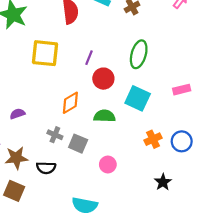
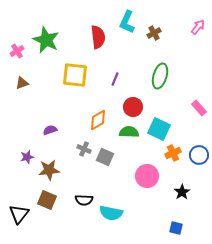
red circle: (103, 79) -> (133, 107), moved
pink rectangle: (182, 90) -> (199, 108), turned 63
cyan square: (138, 98) -> (159, 129), moved
pink circle: (108, 164) -> (147, 176), moved, size x1.5
black semicircle: (46, 168) -> (84, 200), moved

